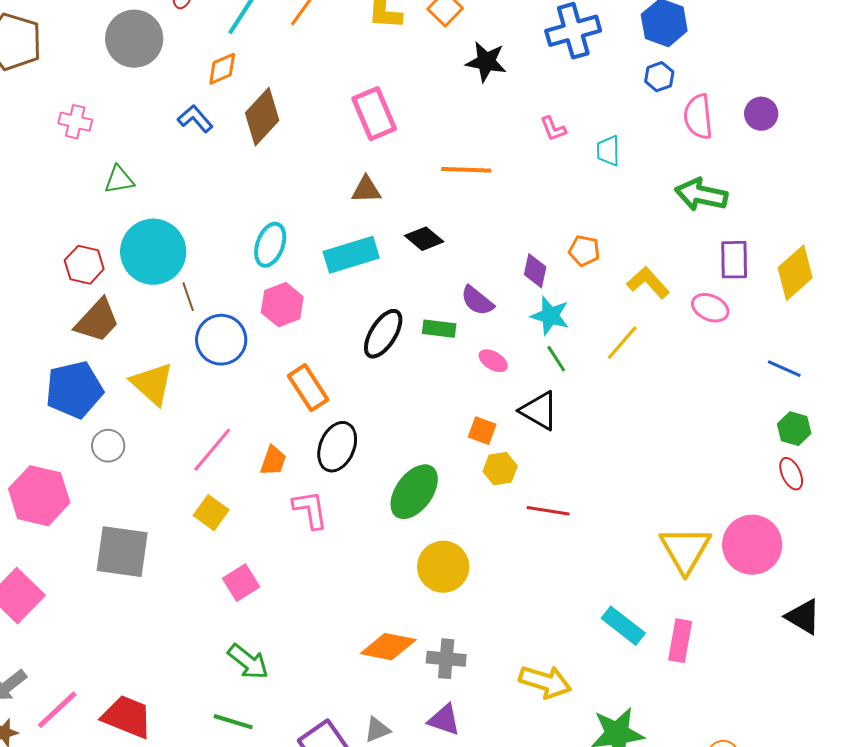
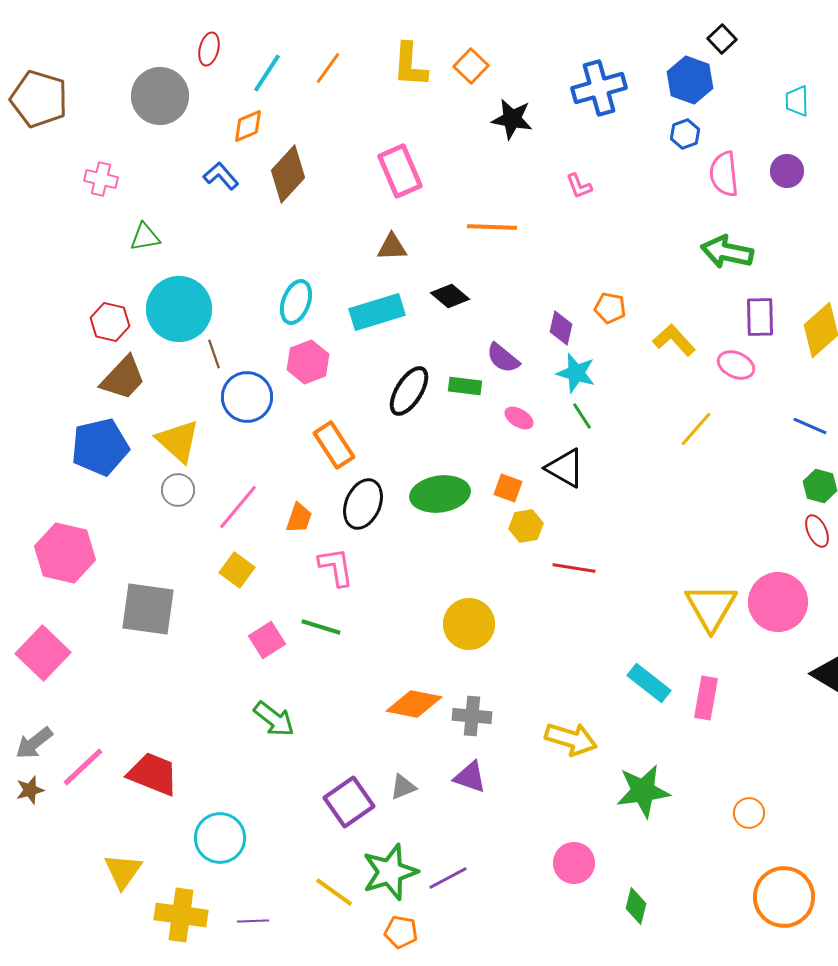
cyan trapezoid: (608, 151) -> (797, 101), moved
yellow line: (622, 343) -> (696, 429), moved
gray circle: (108, 446) -> (178, 490), moved
green ellipse: (414, 492) -> (440, 494), moved, turned 46
green line: (233, 722) -> (321, 627), moved

